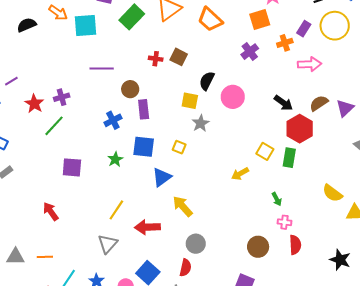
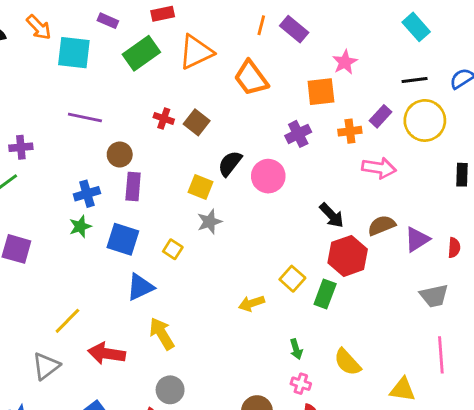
pink circle: (233, 97) -> (268, 176), moved
green star: (115, 159) -> (80, 226), moved
yellow semicircle: (332, 193) -> (347, 362), moved

